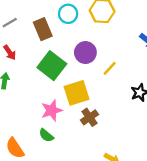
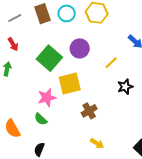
brown rectangle: (43, 29) -> (42, 14), moved
yellow line: (110, 68) -> (111, 63), moved
brown cross: (89, 117) -> (89, 111), moved

